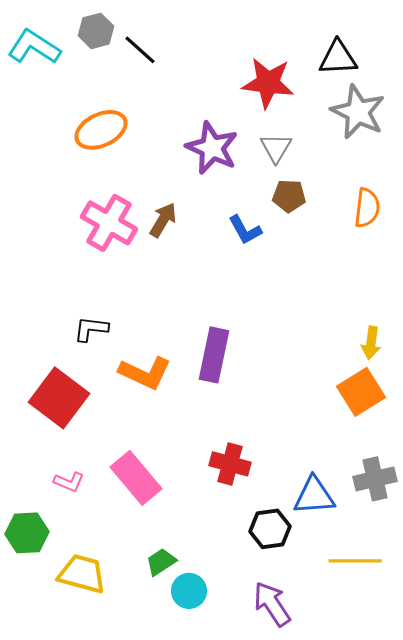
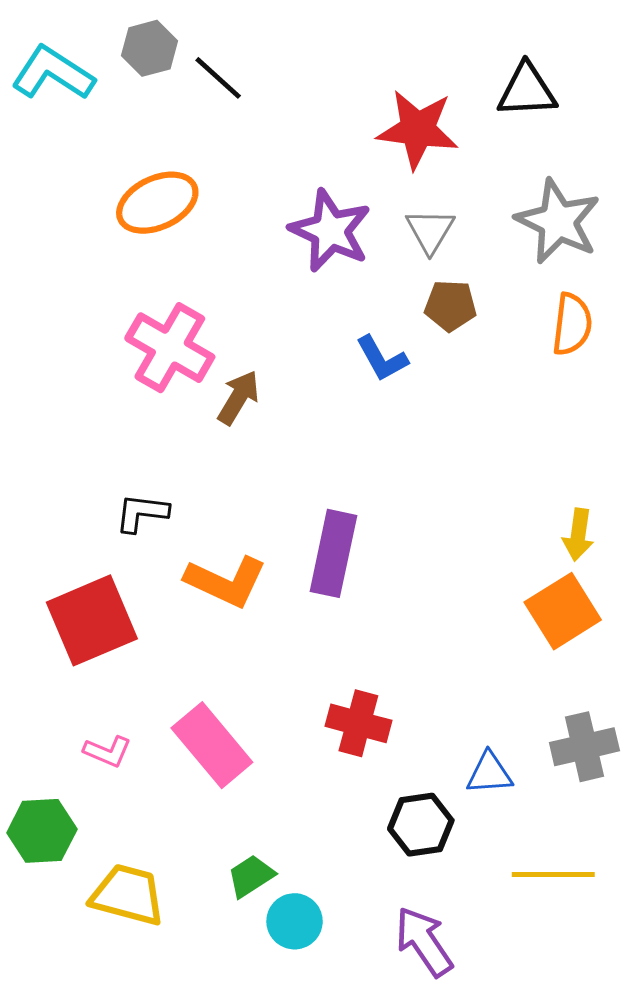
gray star: (358, 112) -> (558, 221), moved
brown arrow: (163, 220) -> (238, 398), moved
red square: (59, 398) -> (92, 620), turned 30
blue triangle: (314, 496) -> (489, 773), size x0.7

